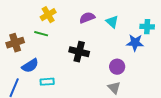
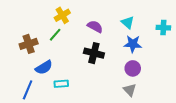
purple semicircle: (87, 18) -> (95, 27), moved, turned 49
green line: (41, 34) -> (55, 35), turned -64
blue star: (135, 43) -> (133, 44), moved

